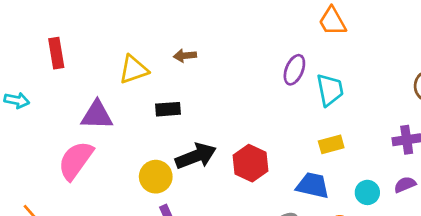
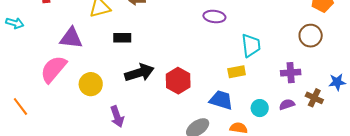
purple ellipse: (294, 70) -> (214, 17), turned 70
cyan trapezoid: (330, 90) -> (251, 45), moved
yellow circle: (156, 177) -> (91, 84), moved

